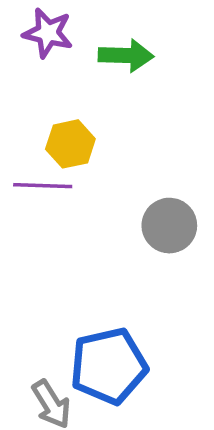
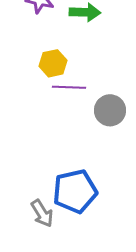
purple line: (43, 186) -> (69, 87), moved

